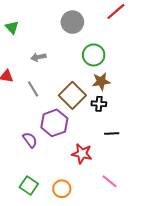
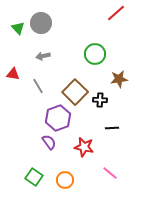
gray circle: (72, 22) -> (41, 23), moved
brown star: (101, 82) -> (119, 79), moved
purple semicircle: (30, 140) -> (49, 142), moved

